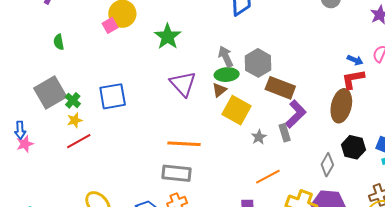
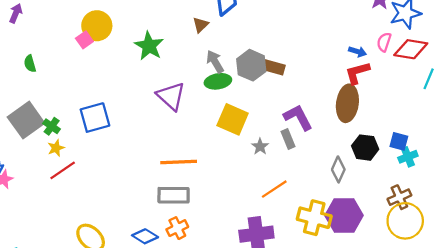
brown rectangle: (280, 88) -> (274, 67), moved, size x0.7
brown triangle: (219, 90) -> (201, 25), moved
purple L-shape: (296, 114) -> (298, 117), turned -68

